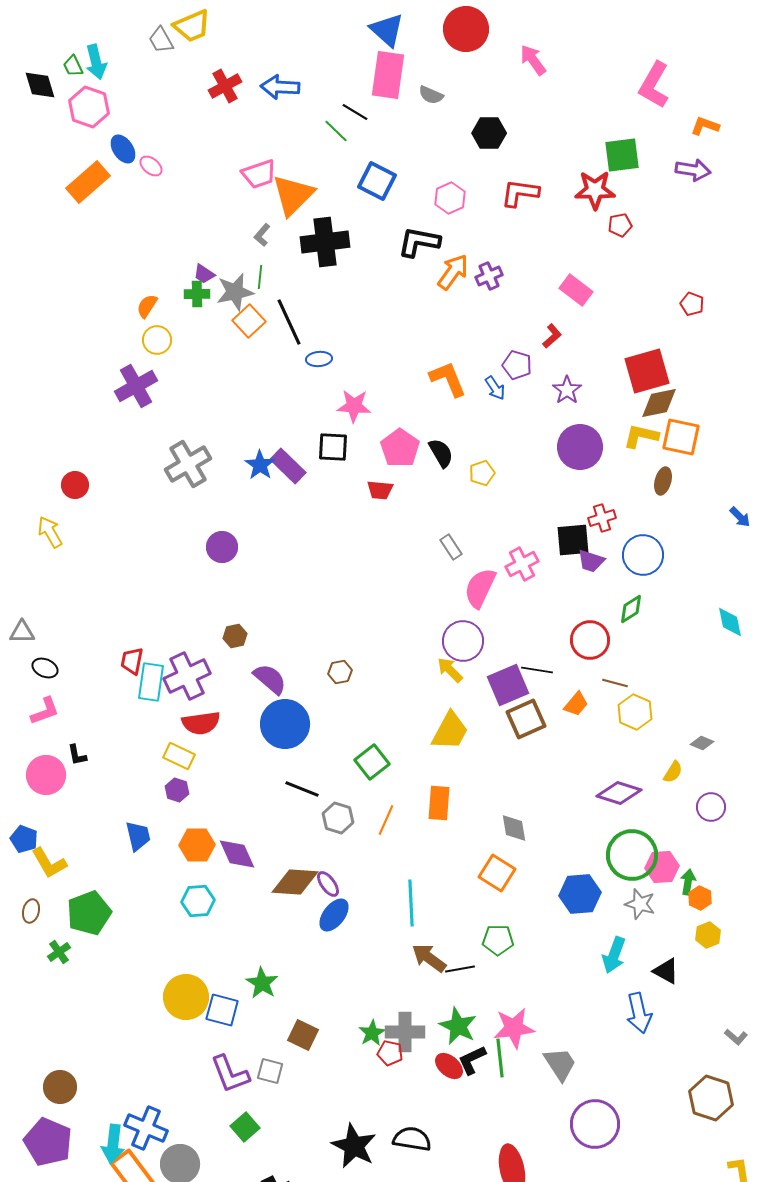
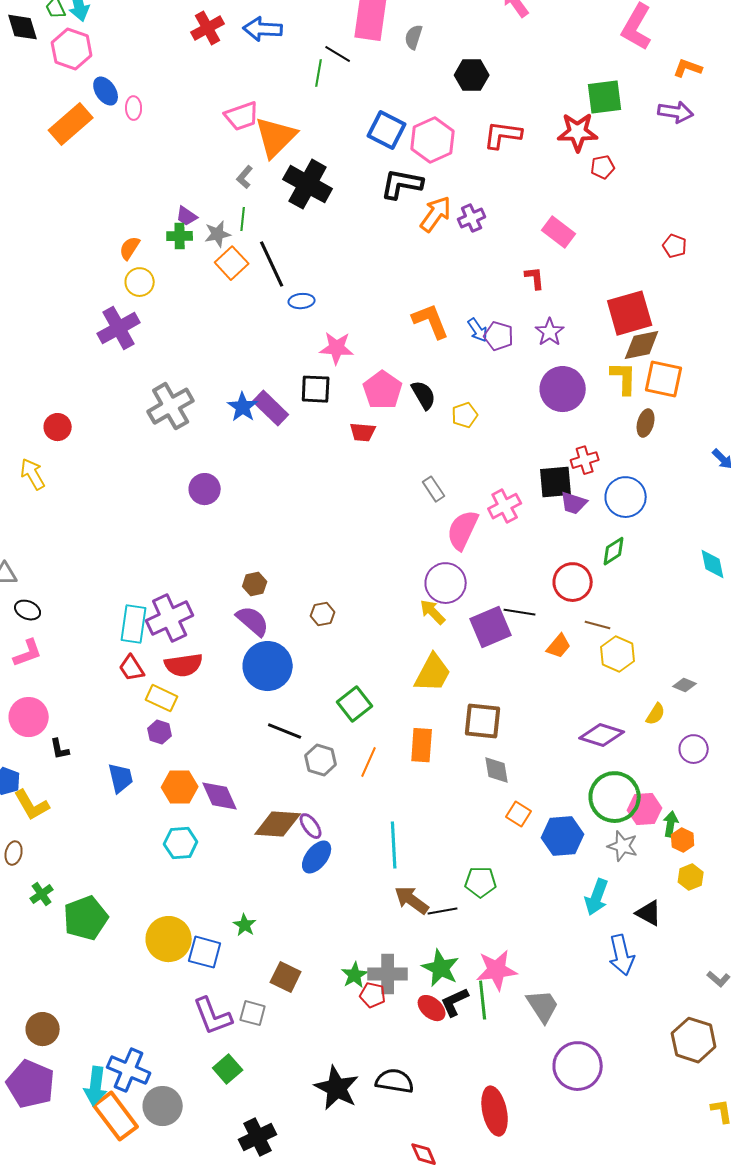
gray semicircle: (431, 95) -> (414, 37), turned 85
green line: (336, 131) -> (319, 73), turned 56
pink ellipse: (151, 166) -> (134, 108), turned 50
blue square: (377, 181) -> (387, 130), moved
pink hexagon: (450, 198) -> (433, 140), size x1.4
black cross: (325, 242) -> (308, 184), turned 36
gray star: (235, 292) -> (218, 234), size x0.7
red L-shape: (552, 336) -> (535, 278), turned -55
purple pentagon: (517, 365) -> (499, 336), moved
yellow L-shape: (641, 436) -> (624, 378), turned 78
brown hexagon: (235, 636) -> (255, 584), moved
red trapezoid: (132, 661) -> (132, 668), moved, turned -44
brown square: (526, 719) -> (483, 721), moved, turned 30
black L-shape: (77, 755) -> (60, 749), moved
orange square: (497, 873) -> (519, 814), moved, size x0.7
green pentagon: (89, 913) -> (86, 918), moved
green star: (262, 983) -> (245, 925), size x0.7

